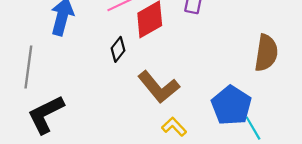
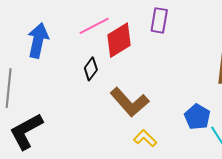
blue pentagon: (231, 105) -> (197, 117), size x0.7

